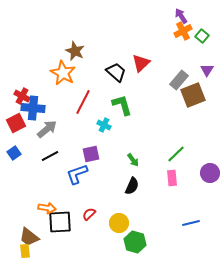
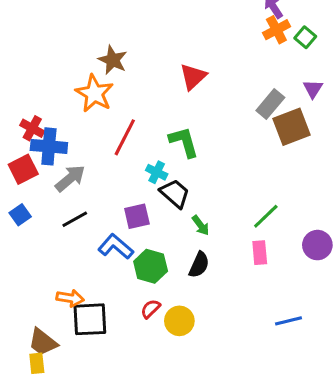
red triangle: (141, 63) -> (193, 77), moved
black trapezoid: (116, 72) -> (175, 193), moved
blue L-shape: (77, 174) -> (116, 247), turned 60
red semicircle: (89, 214) -> (151, 309), moved
green hexagon: (135, 242) -> (151, 266), moved

